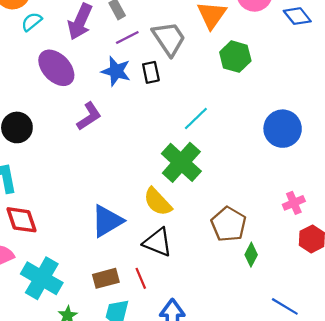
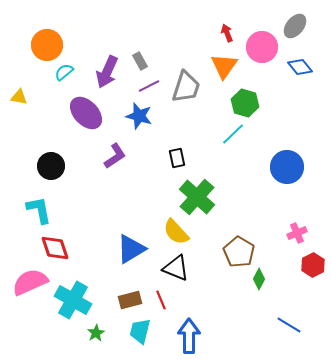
gray trapezoid: (169, 39) -> (186, 87), turned 52
black rectangle: (151, 72) -> (177, 158), moved
cyan line: (196, 118) -> (233, 134), moved

